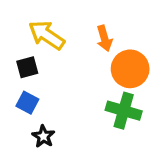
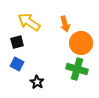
black star: (43, 136) -> (37, 82), moved

